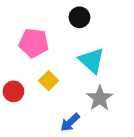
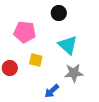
yellow square: (49, 81) -> (36, 60), turned -32
gray star: (100, 98) -> (74, 73), turned 30

